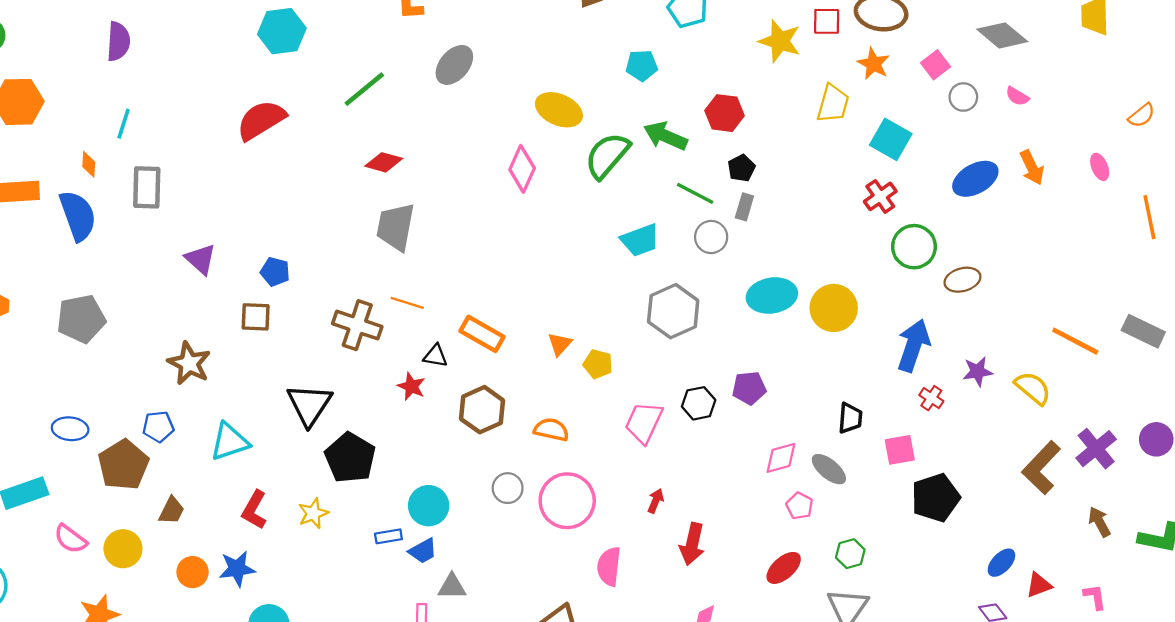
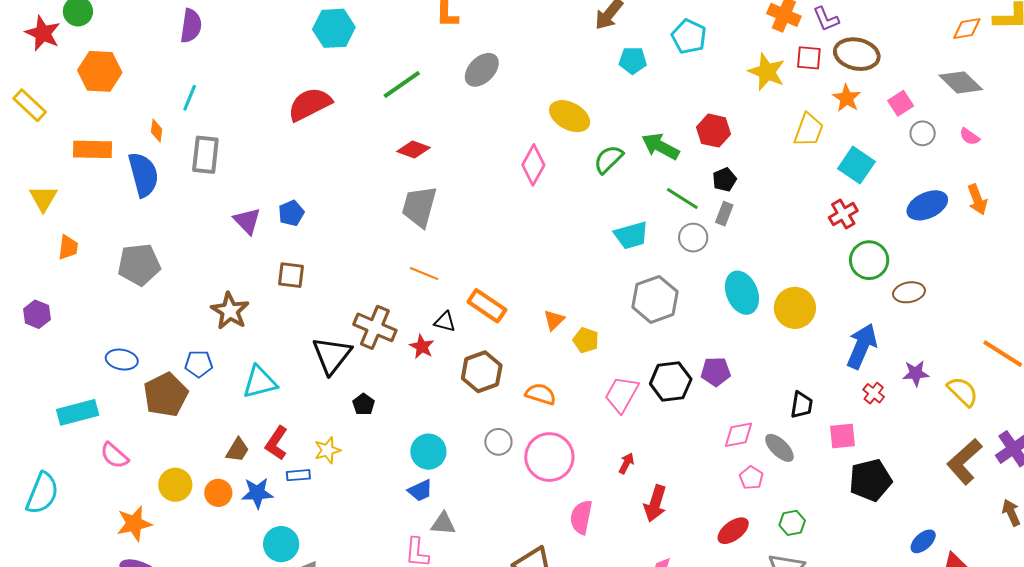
cyan pentagon: (642, 65) -> (633, 60), moved
green semicircle: (607, 155) -> (608, 159), size x0.7
blue pentagon: (275, 272) -> (291, 213), moved, turned 30
cyan ellipse: (772, 295) -> (742, 293), turned 72
brown cross: (357, 325) -> (375, 327), moved
black hexagon: (699, 403) -> (671, 381), size x1.4
black pentagon: (350, 458) -> (364, 404), size x0.5
brown trapezoid: (172, 511) -> (237, 450), moved
blue rectangle: (388, 536) -> (298, 475), moved
yellow circle: (123, 549) -> (175, 485), moved

